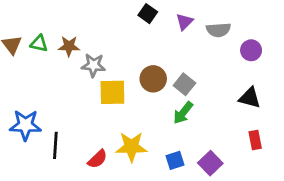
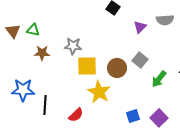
purple triangle: (184, 22) -> (140, 27), moved
brown star: (69, 46) -> (42, 53), moved
brown circle: (153, 79) -> (117, 68), moved
green arrow: (183, 113) -> (159, 79), moved
yellow star: (131, 147) -> (99, 92), moved, turned 30

